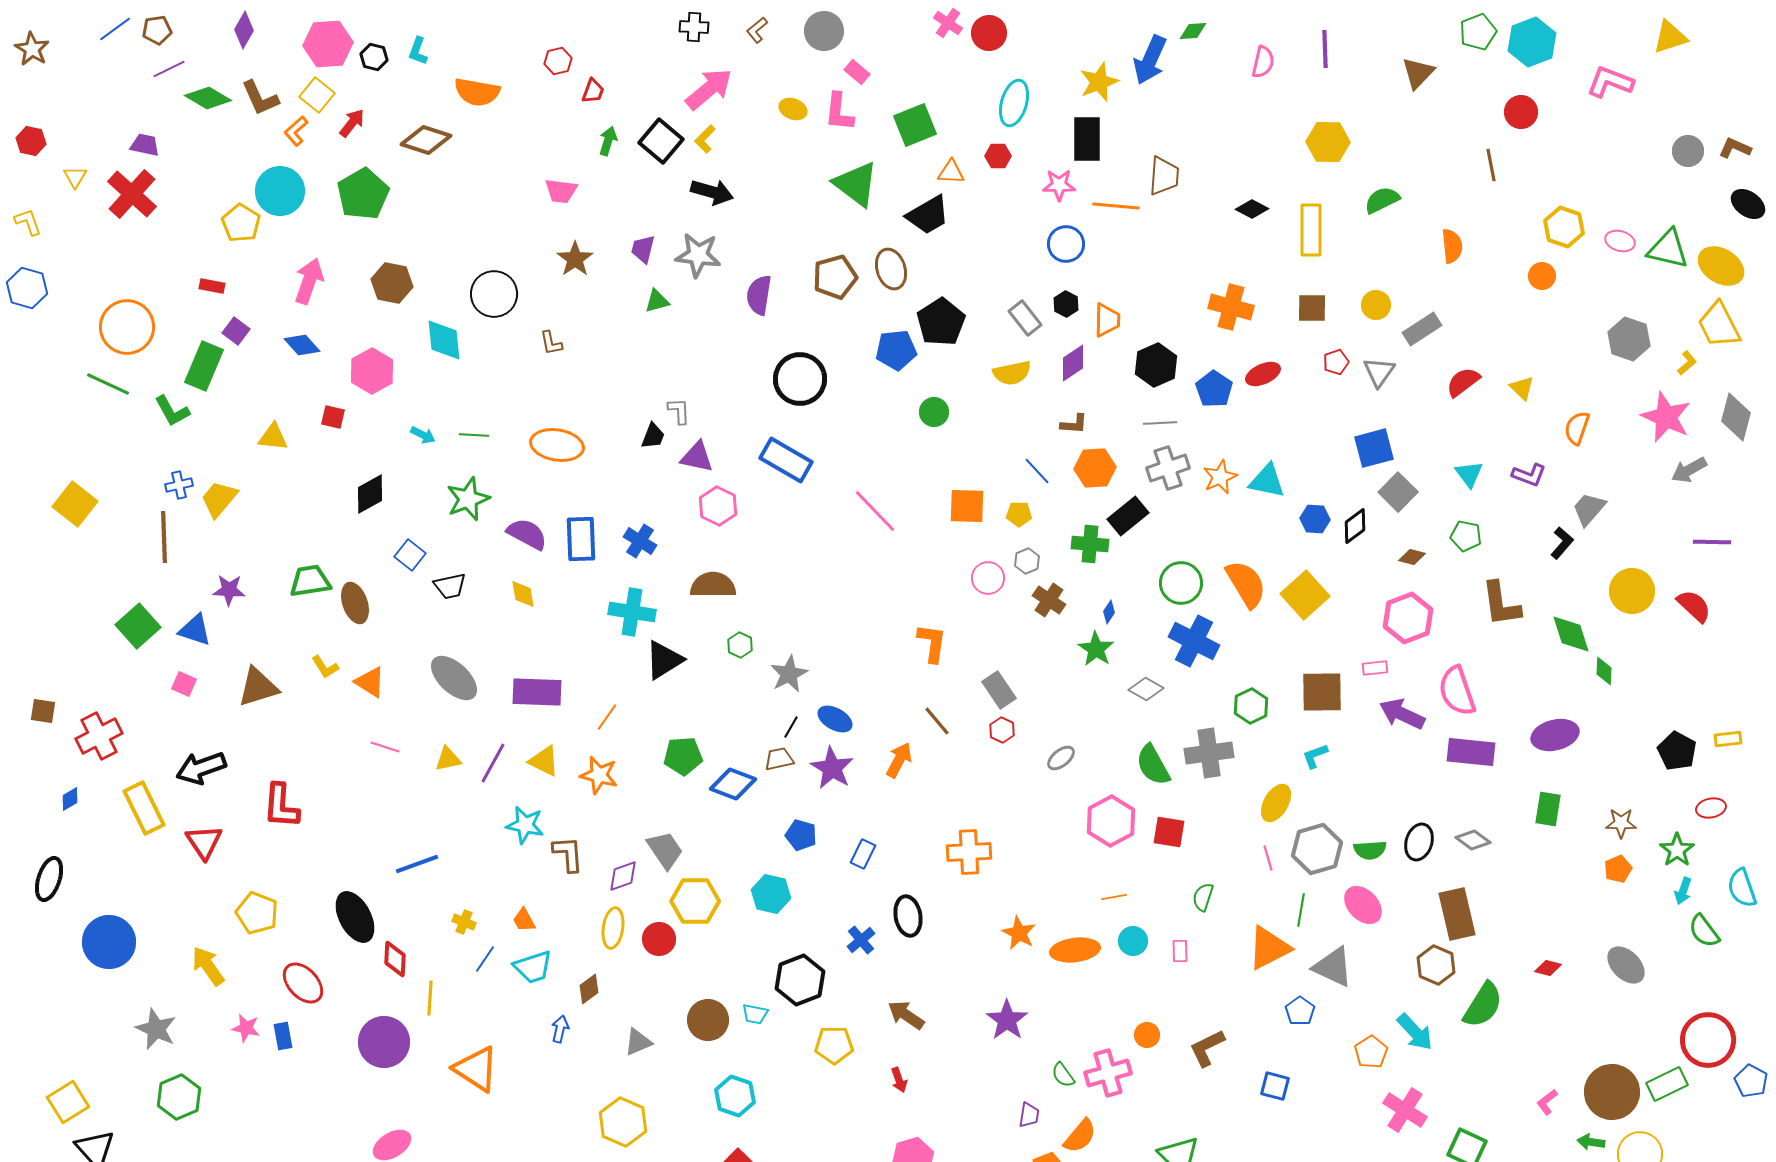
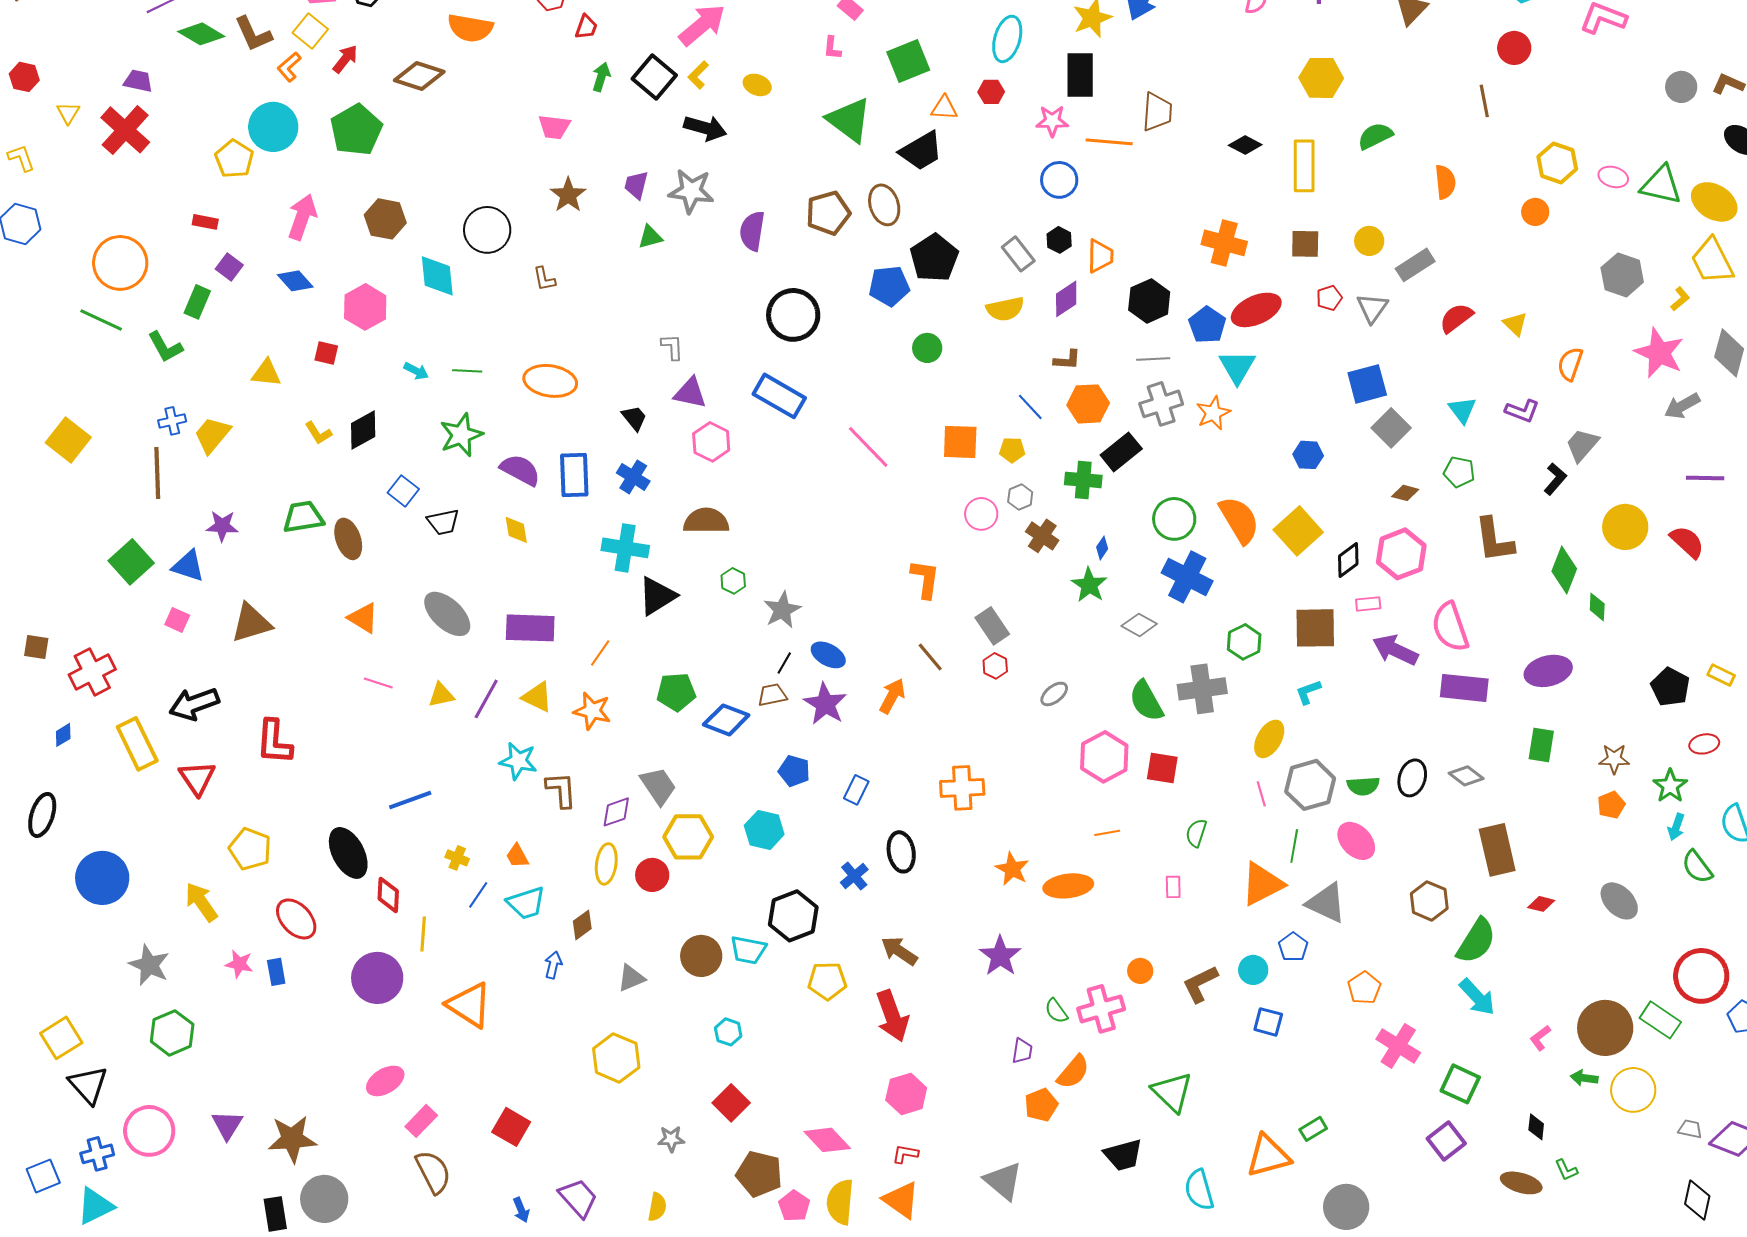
yellow ellipse: (793, 109) -> (757, 85), moved
pink L-shape: (839, 112) -> (832, 48), size x0.6
green rectangle: (204, 366) -> (197, 302), size x0.7
red ellipse: (1263, 374) -> (1256, 310), size x1.4
black trapezoid: (653, 436) -> (634, 418), moved, turned -60
cyan triangle: (1267, 481) -> (1237, 367), moved, turned 48
black diamond: (1355, 526) -> (1348, 560), moved
green diamond: (1571, 634) -> (1564, 570), turned 39
yellow L-shape: (325, 667) -> (318, 433), moved
yellow rectangle: (1728, 739) -> (1721, 675), turned 32
brown rectangle: (1457, 914) -> (1497, 850), moved
cyan circle: (1133, 941) -> (1253, 970), moved
cyan trapezoid: (755, 1014) -> (748, 950), size x1.4
cyan arrow: (1415, 1032) -> (1477, 997), moved
red arrow: (899, 1080) -> (892, 1016), size x2.0
green rectangle: (1667, 1084) -> (1660, 1020), turned 60
cyan hexagon: (735, 1096) -> (728, 1032), size x0.7

